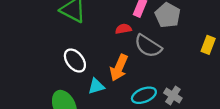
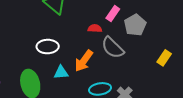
white ellipse: (75, 60) -> (48, 47), turned -65

